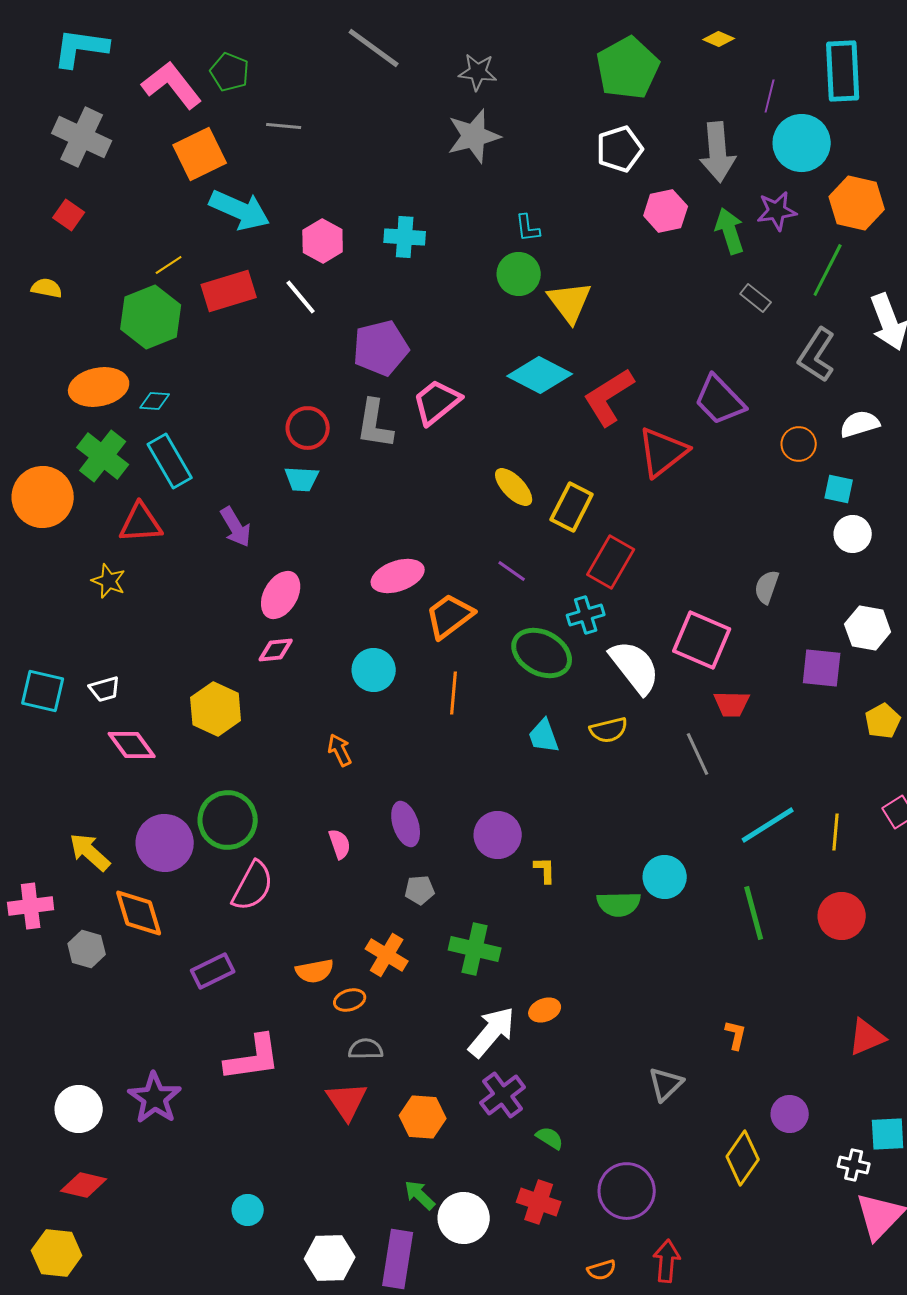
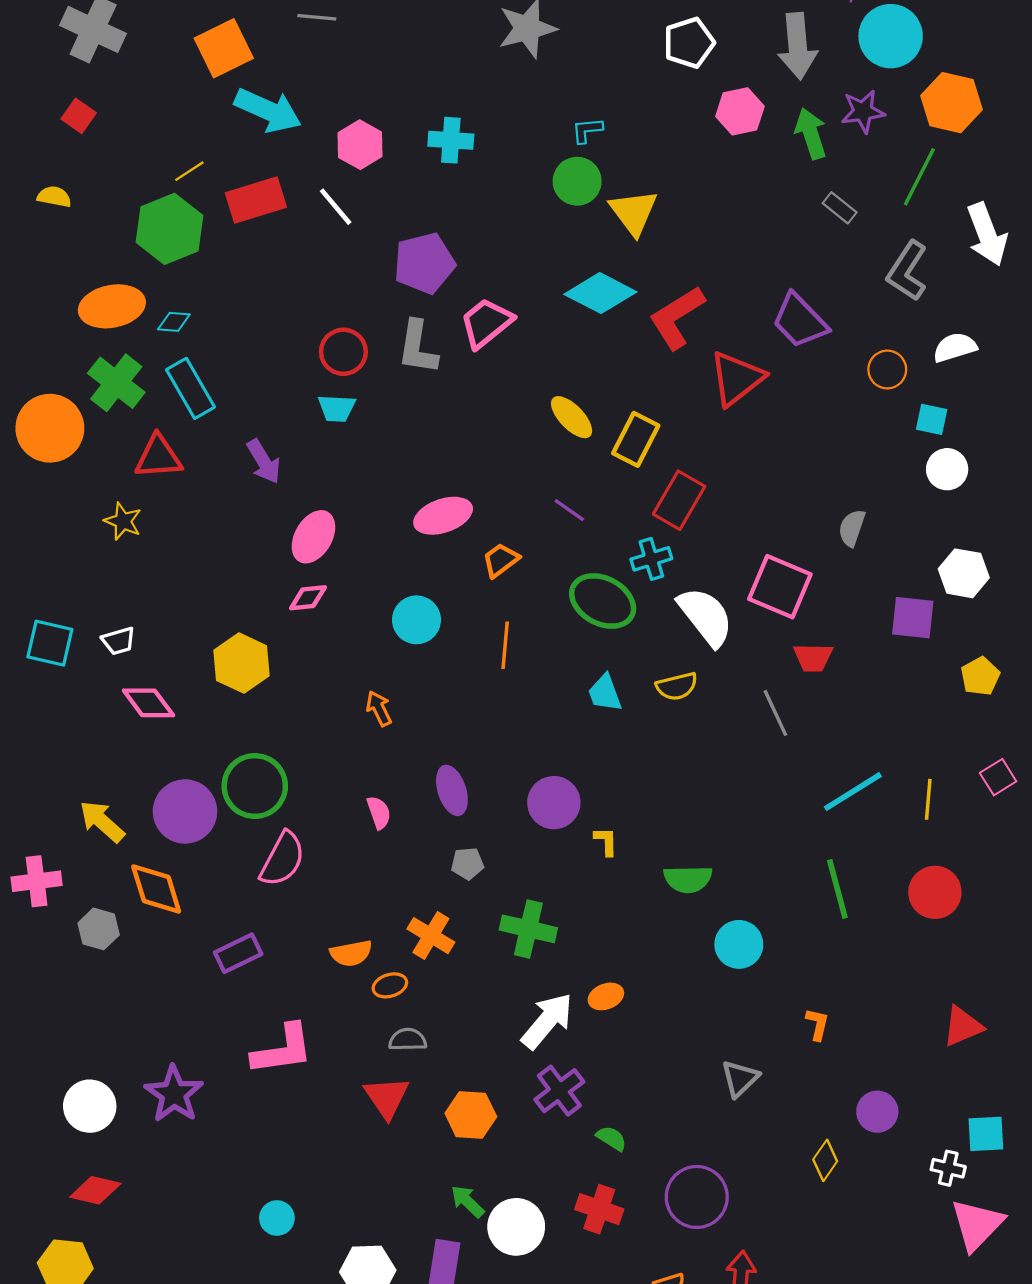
cyan L-shape: (528, 228) -> (587, 130), turned 92
orange trapezoid: (450, 616) -> (501, 560), size x0.7
cyan circle: (665, 877) -> (739, 944), moved
yellow diamond: (743, 1158) -> (825, 1160), size x0.7

